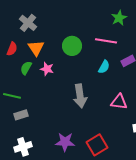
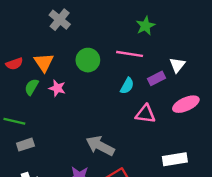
gray cross: (28, 23) -> (60, 20), moved
red semicircle: (12, 49) -> (14, 64), turned 48
gray arrow: (80, 96) -> (100, 146), moved, turned 125
pink triangle: (119, 102) -> (145, 114), moved

